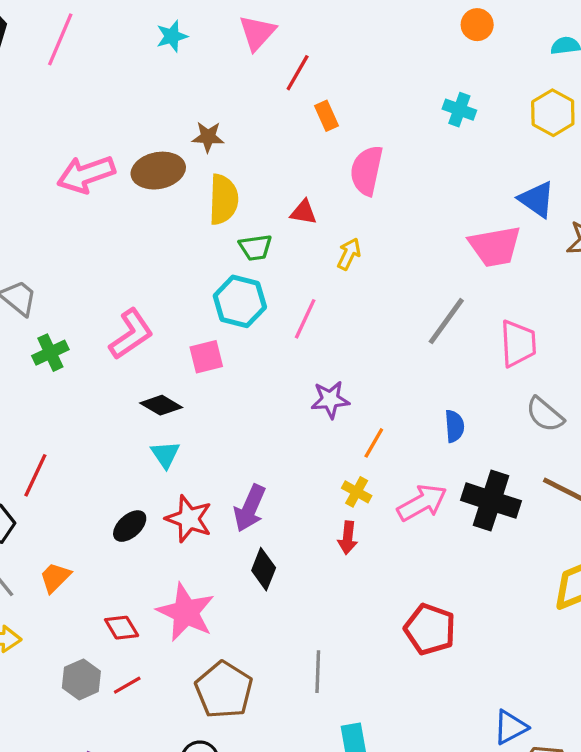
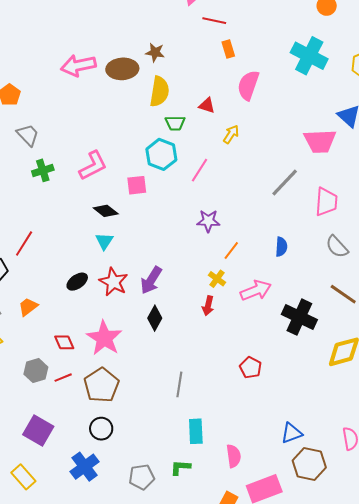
red line: (298, 73) -> (214, 21), turned 65
cyan cross: (459, 110) -> (309, 56), size x1.8
black cross: (491, 501) -> (299, 317), moved
red pentagon: (430, 629) -> (251, 368), size x0.7
brown pentagon: (224, 690) -> (101, 385), moved

